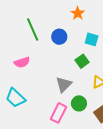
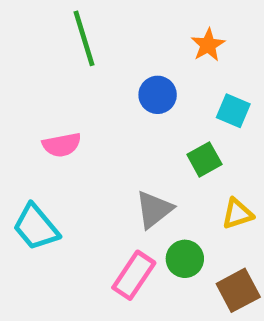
green line: (33, 30) -> (84, 38), moved

